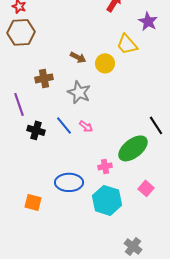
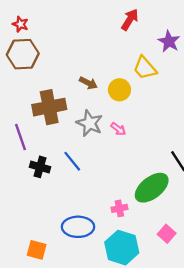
brown cross: (44, 78) -> (49, 107), size x1.6
pink arrow: (86, 126) -> (118, 129), moved

